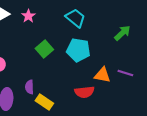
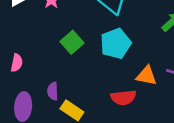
cyan pentagon: (78, 50) -> (116, 44), turned -30

